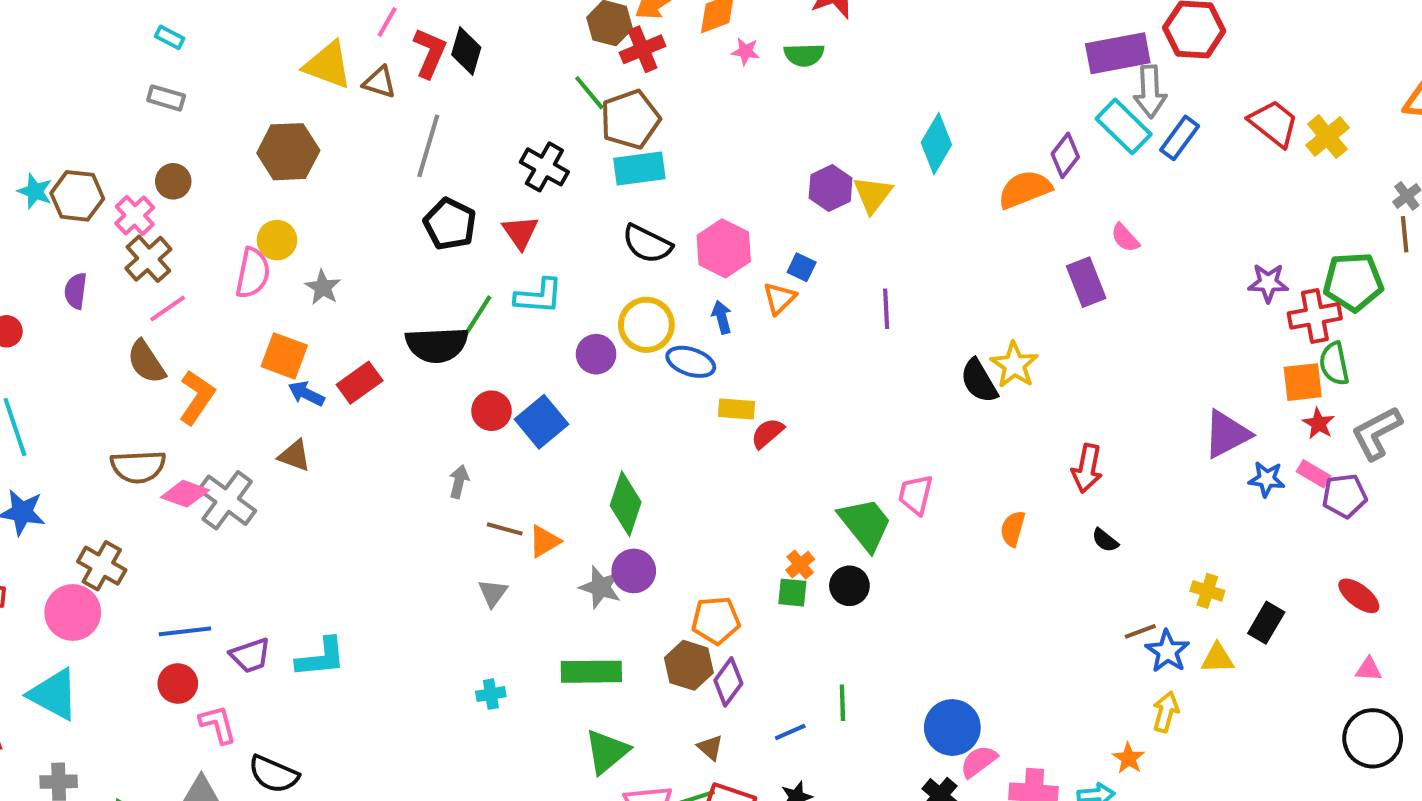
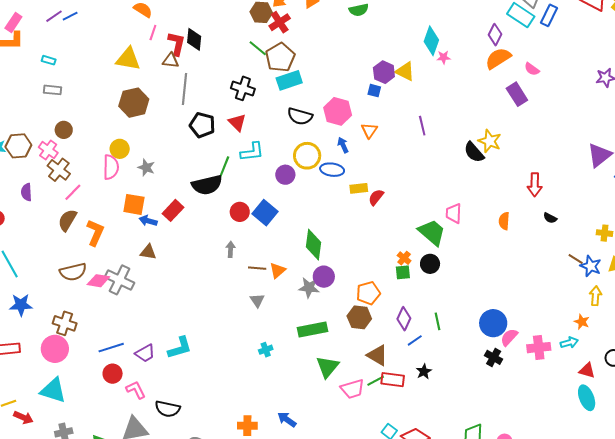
pink star: (746, 51) -> (444, 57), moved
brown triangle: (379, 82) -> (171, 61), moved
brown hexagon: (288, 152) -> (134, 103), moved
orange semicircle: (1025, 189) -> (498, 58), moved
yellow triangle: (873, 195) -> (405, 71), turned -30
blue square: (802, 267) -> (374, 91), moved
brown semicircle: (146, 362) -> (67, 220), turned 75
brown line: (1140, 631) -> (576, 259), turned 63
purple diamond: (728, 682) -> (404, 319), moved
brown triangle: (710, 748) -> (377, 355), size x1.6

